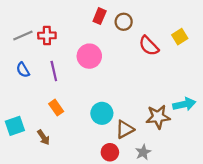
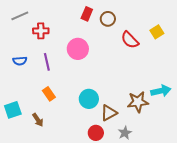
gray line: (23, 35) -> (20, 16), moved
blue semicircle: (23, 70) -> (20, 61), turned -64

